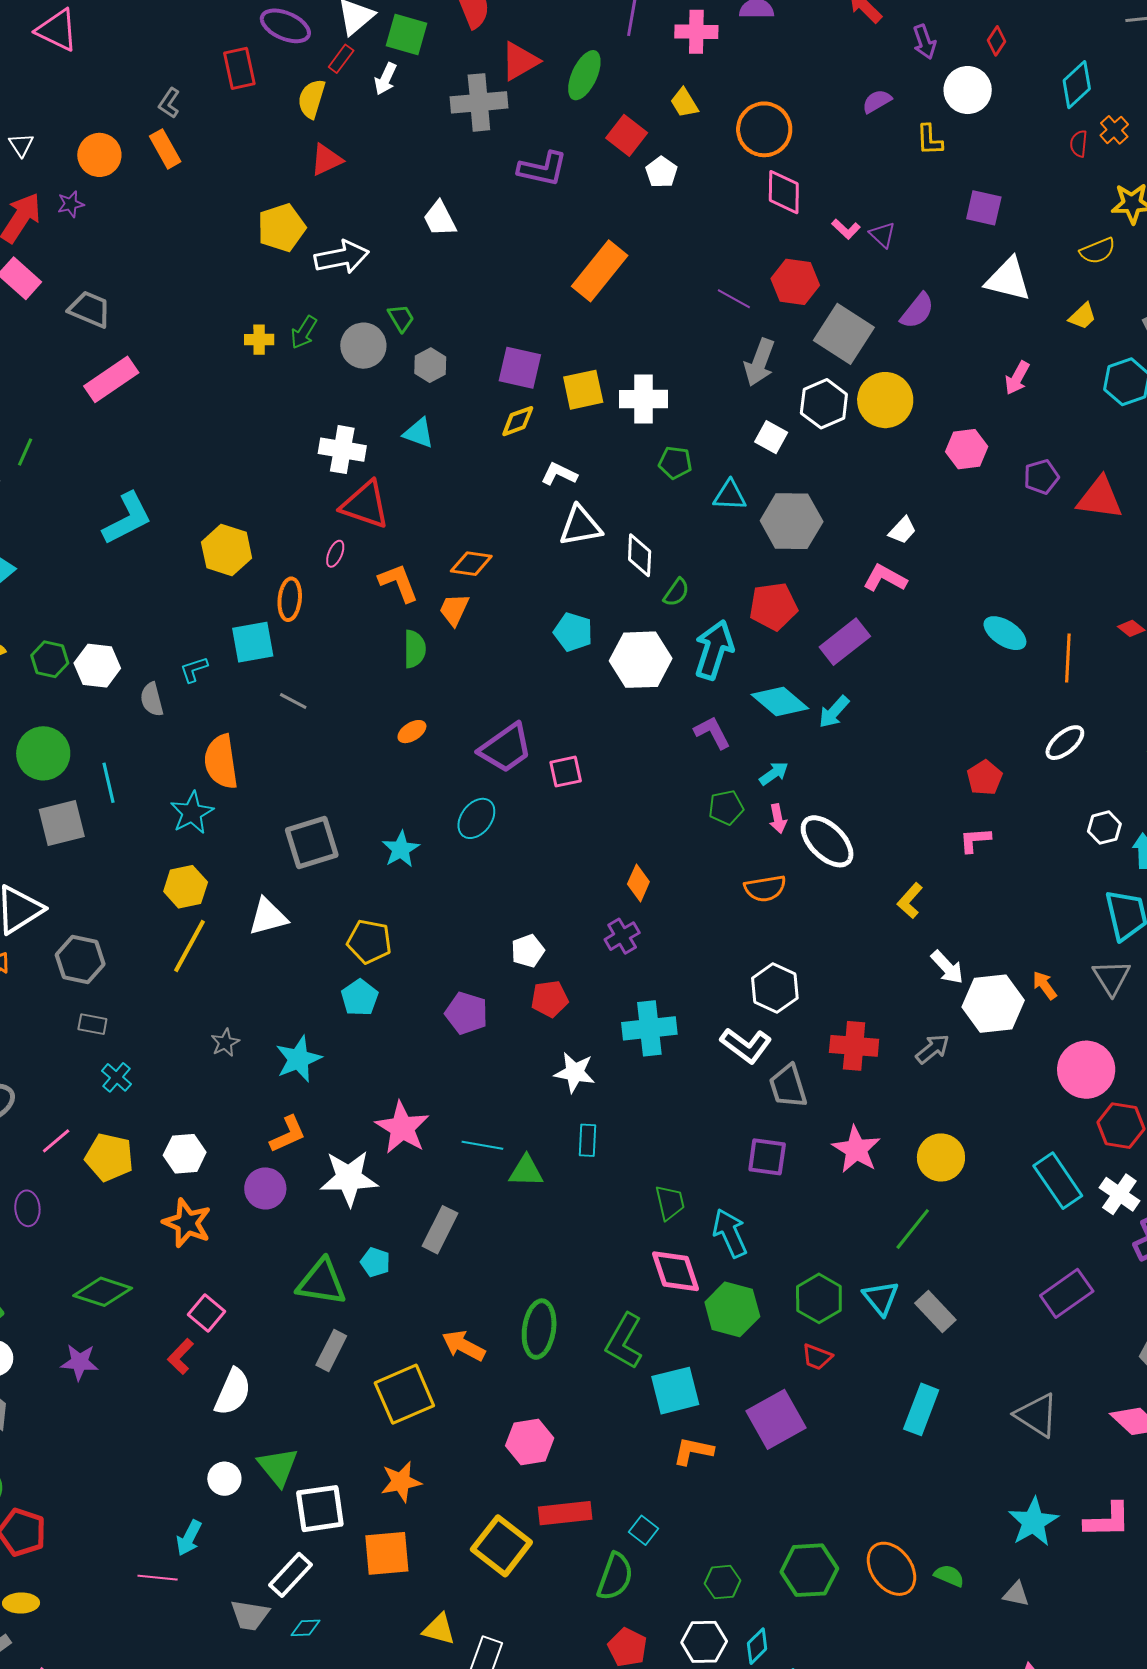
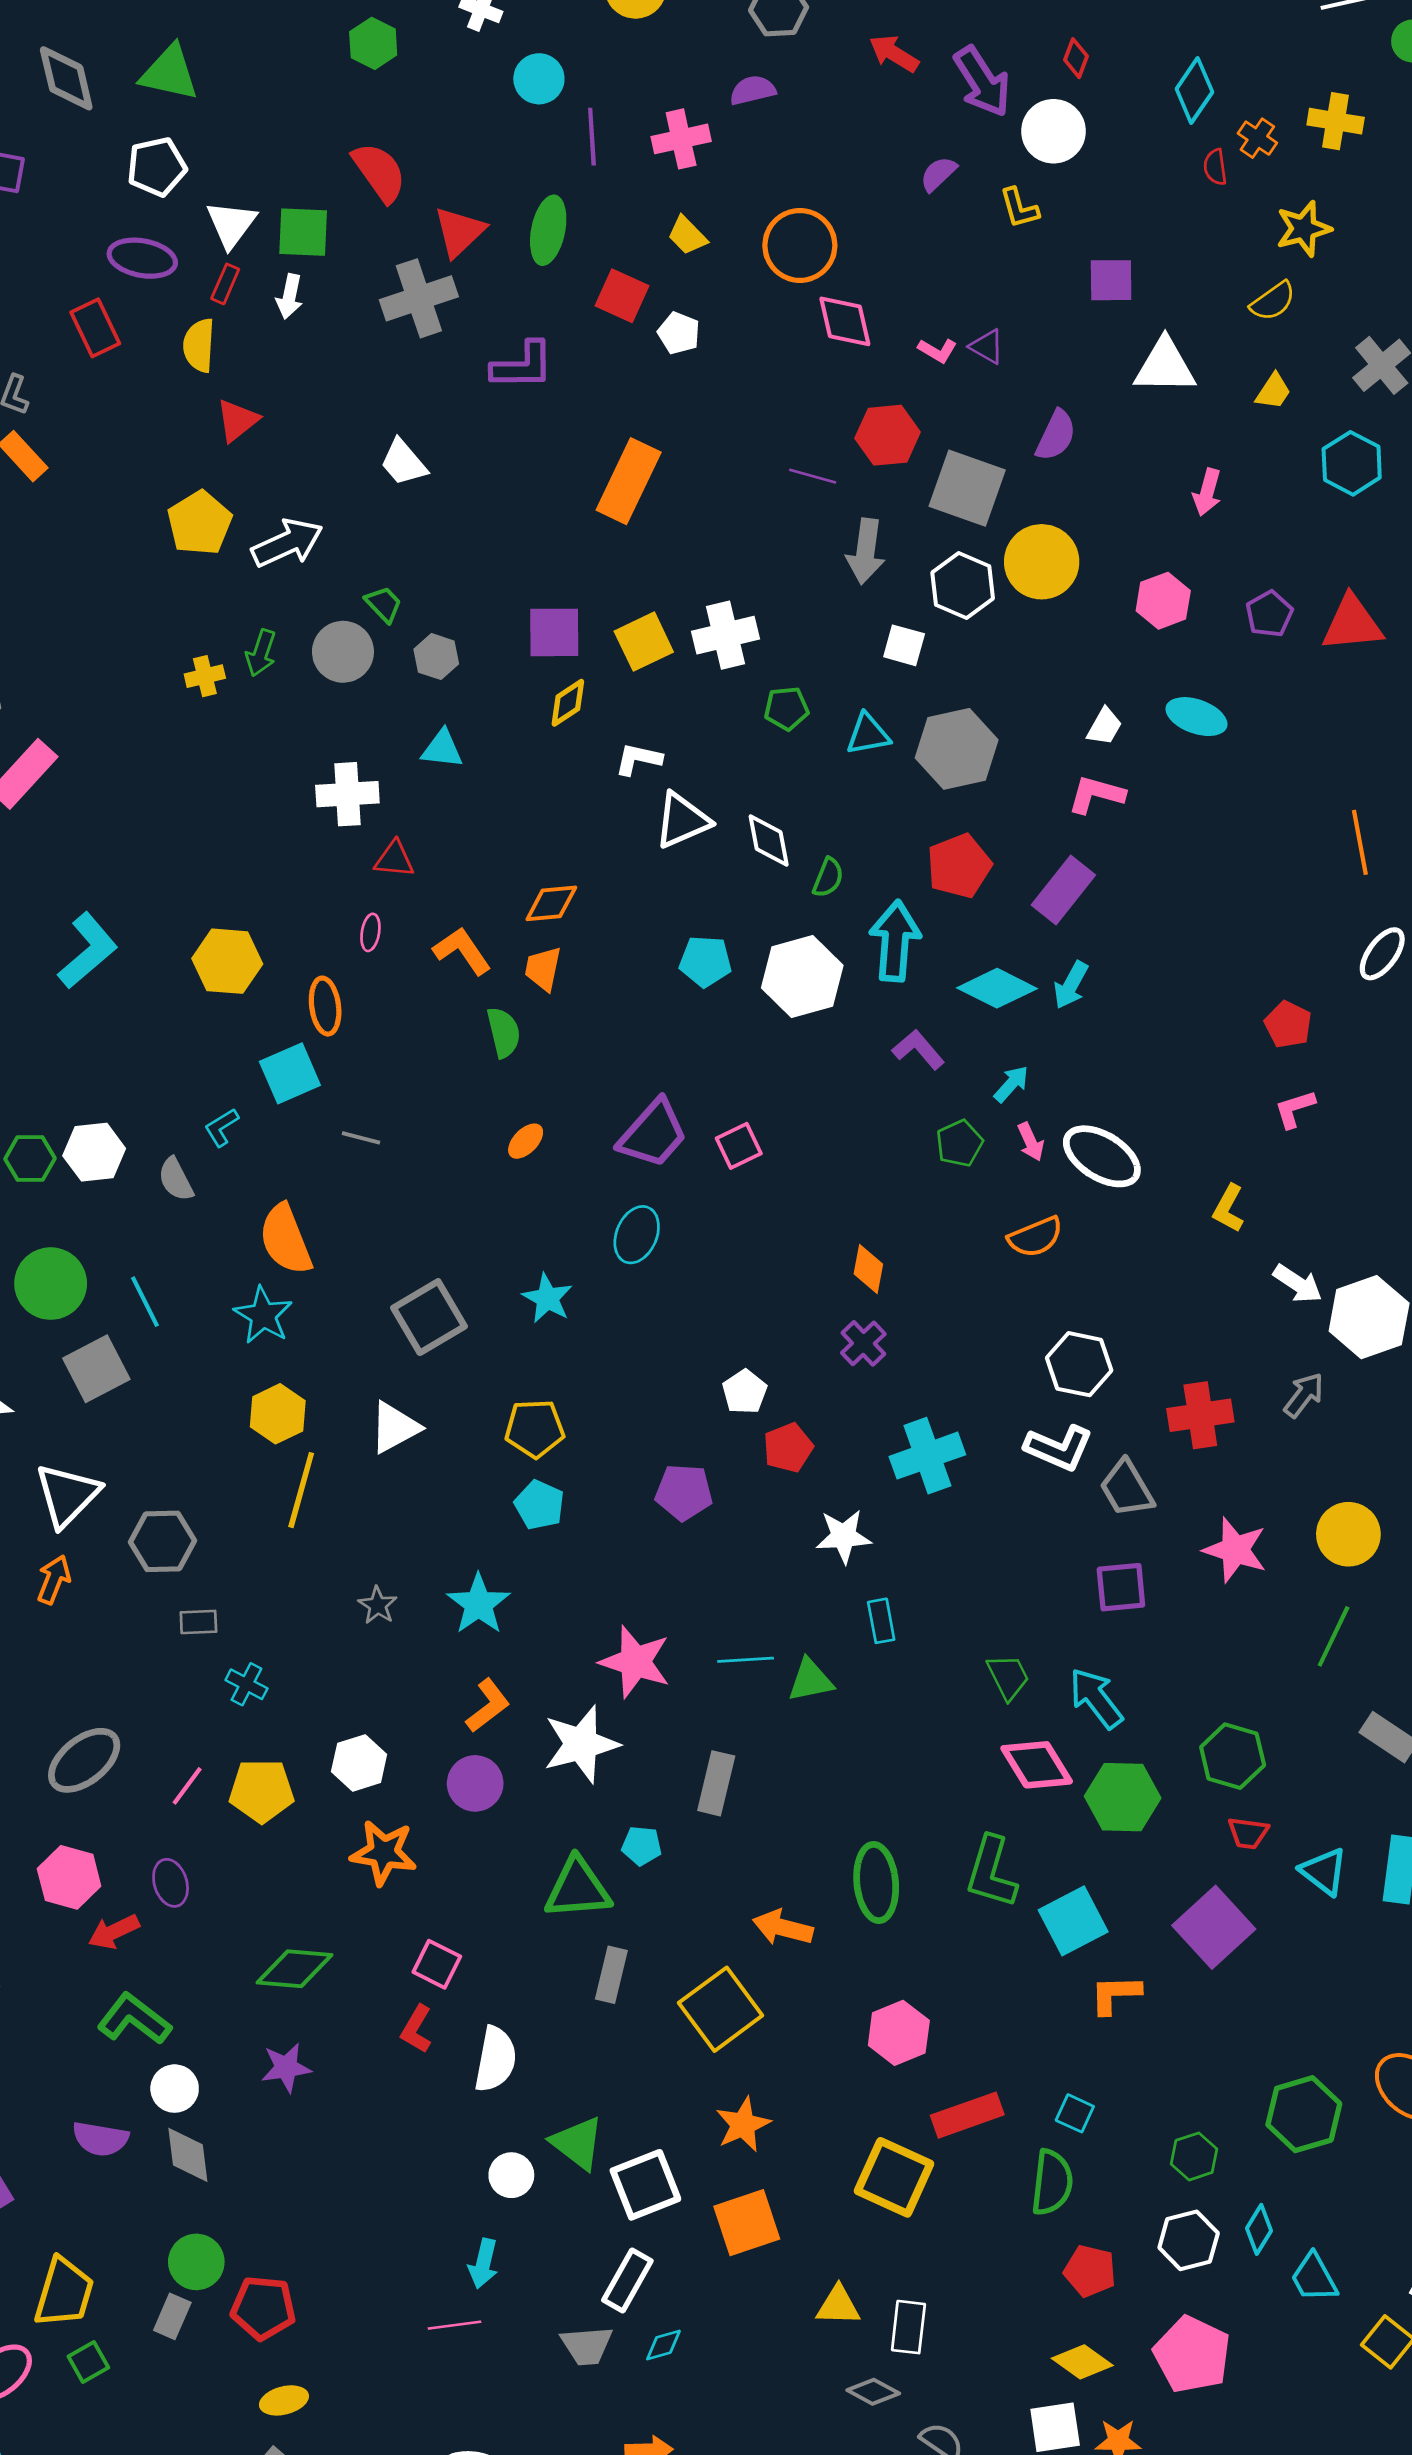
purple arrow: (924, 42) -> (982, 82), size x1.6
red triangle: (365, 505) -> (394, 859), size x0.6
cyan ellipse: (1005, 633) -> (1197, 717), moved
cyan triangle: (881, 1298) -> (1324, 1871), moved

